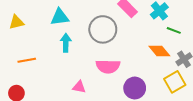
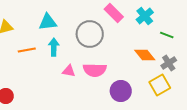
green line: (174, 30) -> (167, 35), moved
orange line: (27, 60) -> (27, 50), moved
pink triangle: (79, 87) -> (69, 71), moved

